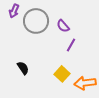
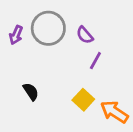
purple arrow: (14, 11) -> (16, 35), moved
orange arrow: (85, 83) -> (114, 112), turned 40

